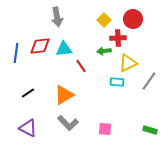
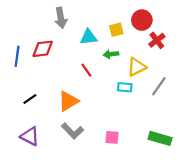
yellow square: (104, 20) -> (116, 30), moved, turned 32
red cross: (118, 38) -> (157, 40), moved, turned -35
cyan triangle: (64, 49) -> (89, 37), moved
green rectangle: (150, 130) -> (160, 138), size x1.5

